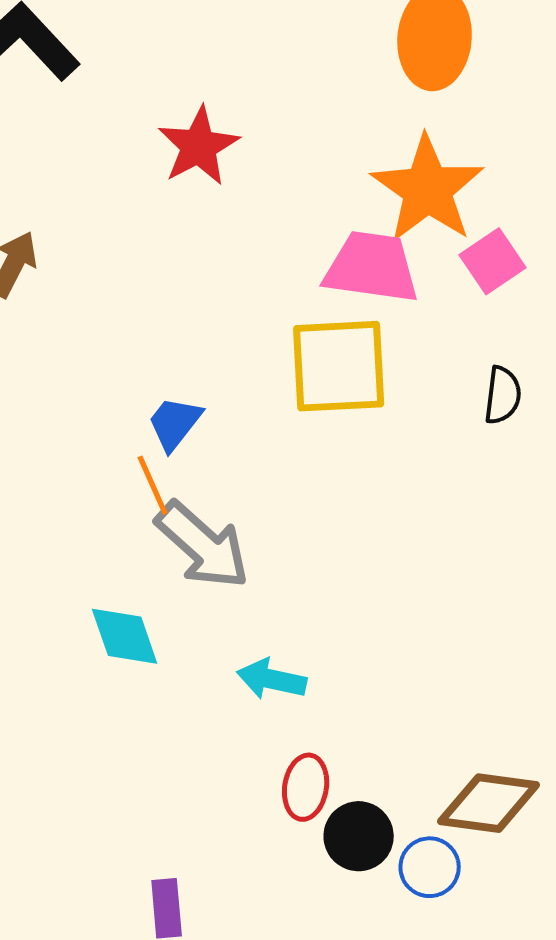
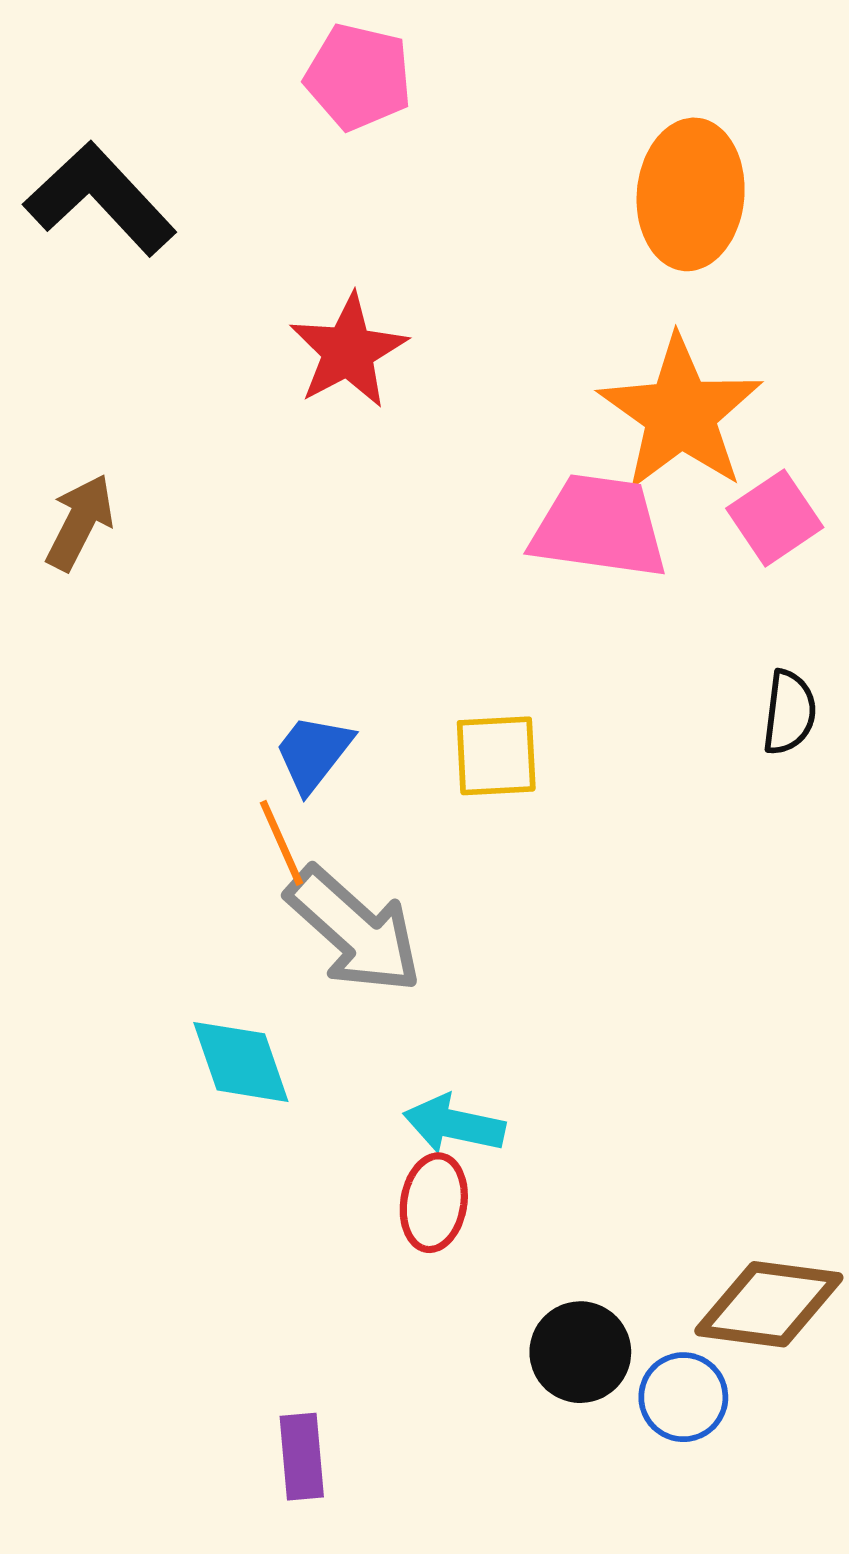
yellow square: (339, 366) -> (496, 756), moved, size x0.6
red ellipse: (306, 787) -> (434, 1203), moved

